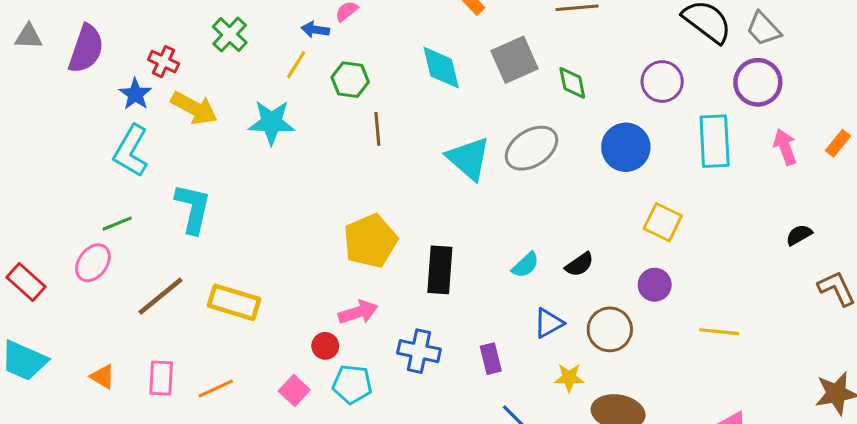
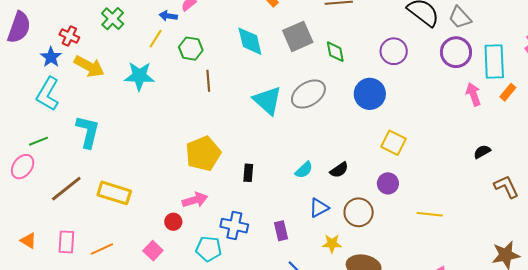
cyan rectangle: (715, 141) -> (494, 62), moved
black rectangle: (440, 270) -> (248, 173), size x0.6
cyan pentagon: (352, 384) -> (209, 249), moved

